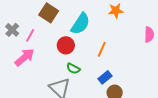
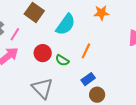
red circle: (66, 45) -> (43, 53), moved
green semicircle: (73, 69) -> (62, 60), moved

